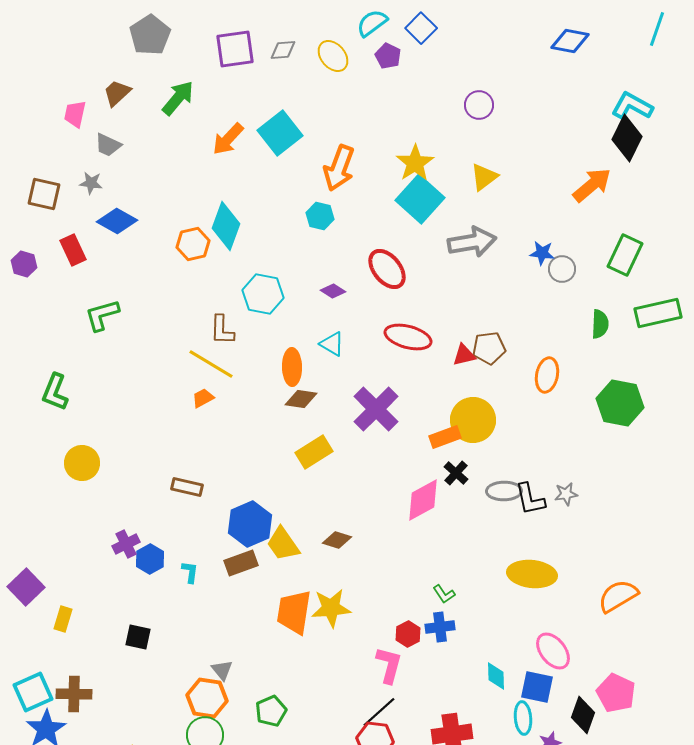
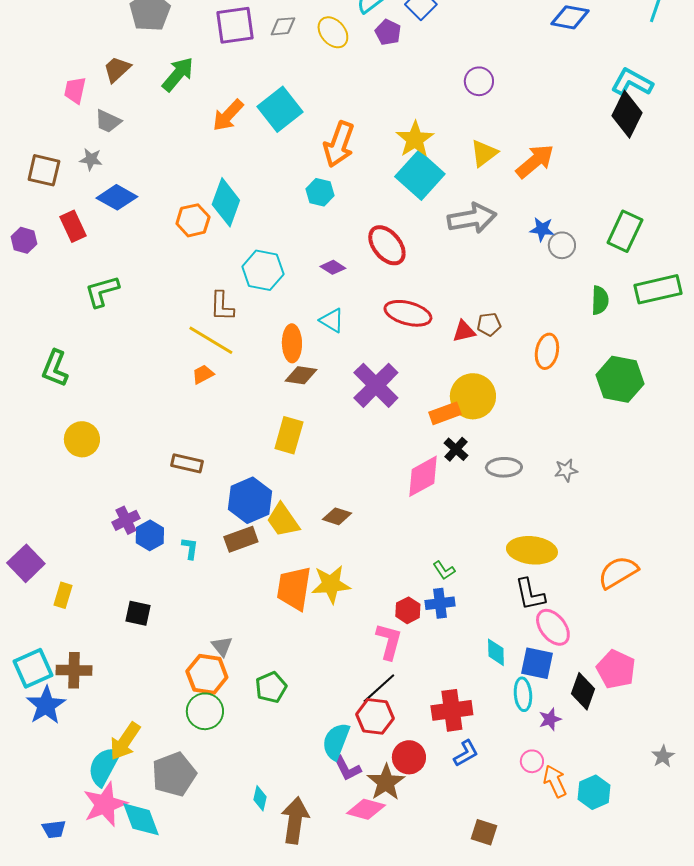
orange arrow: (592, 185) -> (535, 161), moved
brown pentagon: (489, 348) -> (489, 324), size x0.7
yellow rectangle: (314, 452) -> (289, 435), moved, turned -42
black L-shape: (530, 499) -> (530, 594), moved

